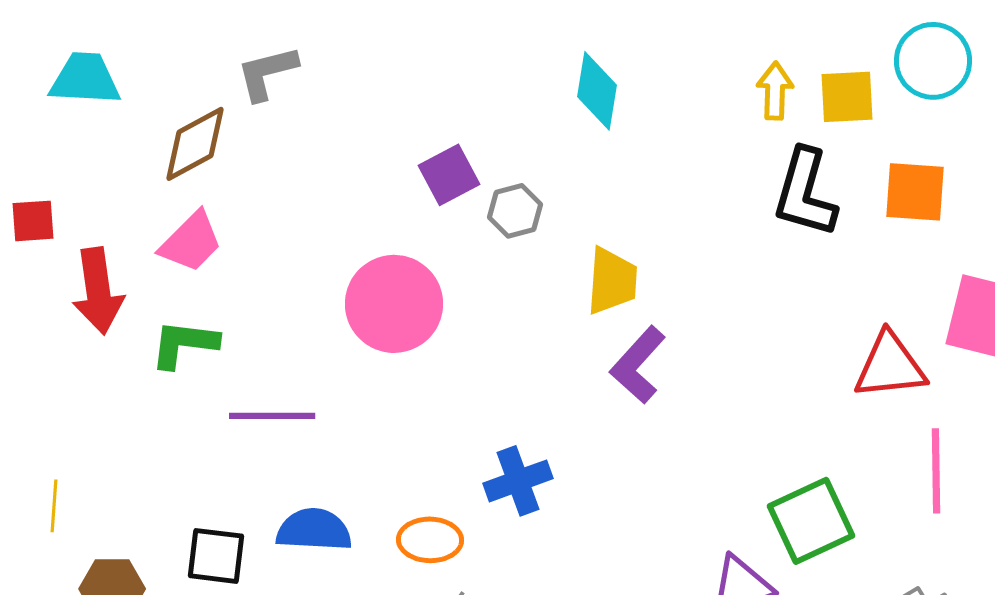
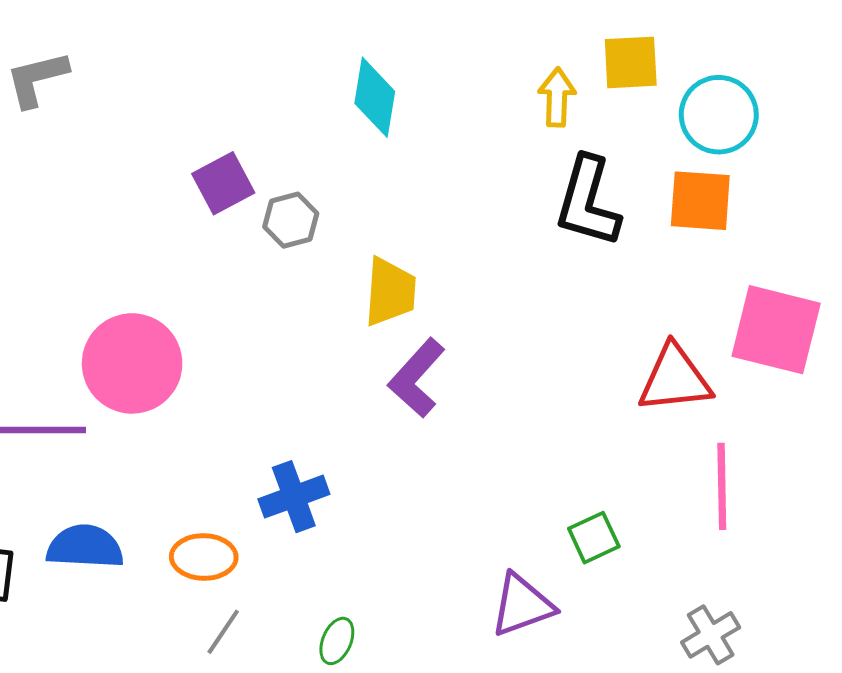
cyan circle: (933, 61) -> (719, 115), moved
yellow square: (847, 97) -> (631, 62), moved
pink circle: (394, 304) -> (132, 363), moved
green square: (811, 521) -> (594, 538), size x0.6

